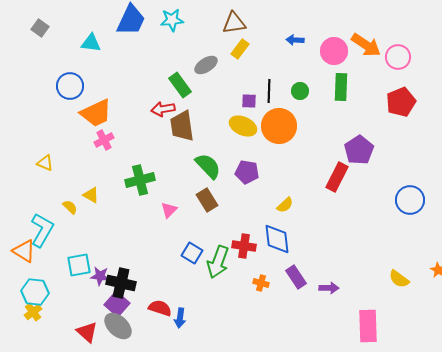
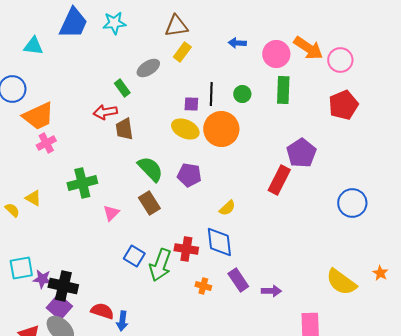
green rectangle: (180, 85) -> (122, 88), size x0.7
brown trapezoid: (182, 126) -> (124, 129), size x0.7
yellow semicircle: (399, 279) -> (341, 282), size x1.5

